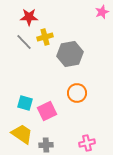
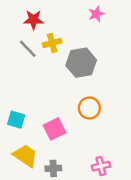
pink star: (102, 12) -> (96, 14), moved
cyan square: (25, 103) -> (16, 120), moved

